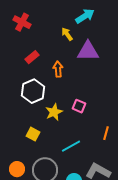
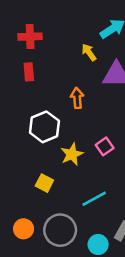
red cross: (22, 22) -> (30, 37), turned -30
red rectangle: (32, 57) -> (29, 72), moved, turned -56
pink square: (79, 106) -> (105, 146), turned 32

